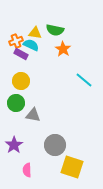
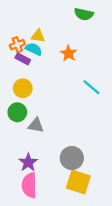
green semicircle: (55, 30) -> (84, 14), moved
purple star: (14, 145) -> (28, 162), moved
gray circle: (55, 145) -> (72, 158), moved
pink semicircle: (27, 170) -> (29, 185), size x1.6

